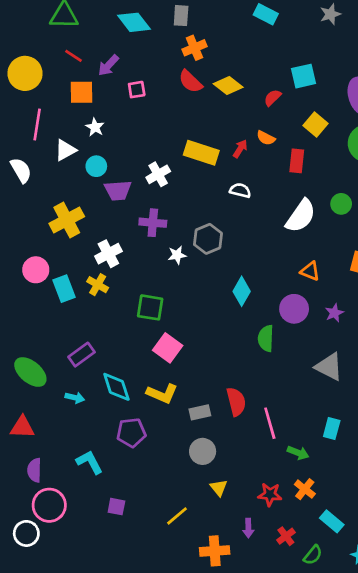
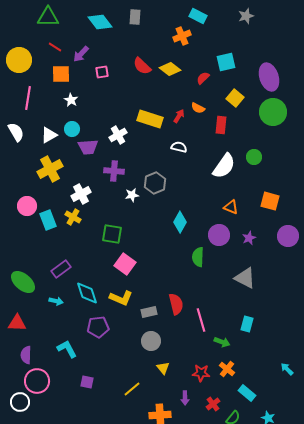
orange cross: (194, 48) -> (182, 36), moved
white triangle: (65, 150) -> (49, 135), moved

